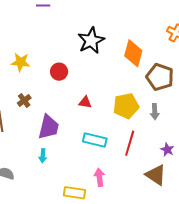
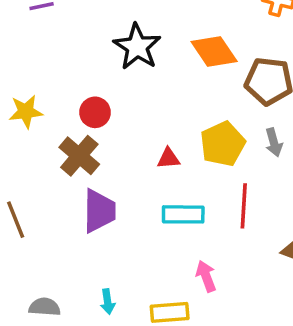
orange diamond: (133, 53) -> (214, 51), turned -36
brown cross: (24, 100) -> (79, 156), moved, size x1.6
red triangle: (85, 102) -> (168, 158), moved
cyan arrow: (43, 156) -> (108, 302), moved

